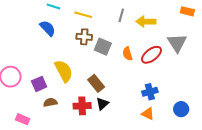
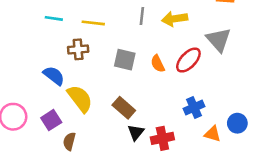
blue semicircle: (48, 28) -> (54, 76), moved
brown cross: (84, 37) -> (78, 49), moved
brown semicircle: (50, 102) -> (69, 141), turned -56
red cross: (82, 106) -> (162, 138), moved
orange triangle: (148, 114) -> (213, 134), moved

